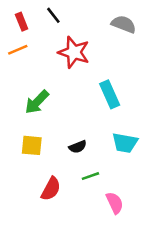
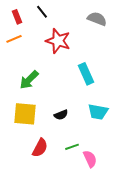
yellow square: (32, 145) -> (25, 114), size x1.4
green line: (90, 176) -> (72, 147), moved

